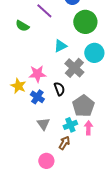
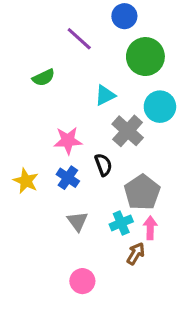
green semicircle: (22, 26) -> (44, 78), moved, turned -56
yellow star: (18, 86) -> (26, 181), moved
brown arrow: (64, 143) -> (136, 254), moved

